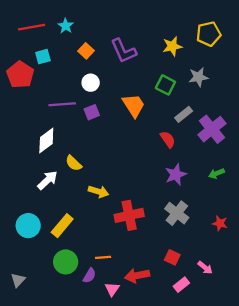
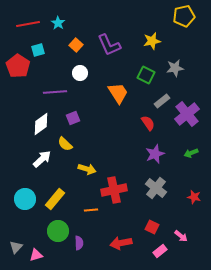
yellow pentagon: (209, 34) -> (184, 16), moved
purple square: (92, 112) -> (73, 118), moved
orange line: (103, 257) -> (91, 210), moved
purple semicircle: (89, 276) -> (79, 243), turned -32
pink triangle: (112, 289) -> (36, 255), moved, turned 40

